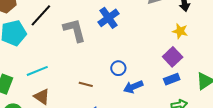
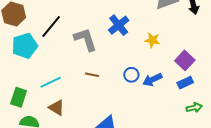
yellow star: (180, 31) -> (152, 40), moved
brown line: (86, 84) -> (92, 75), moved
blue arrow: (133, 87) -> (152, 80), moved

